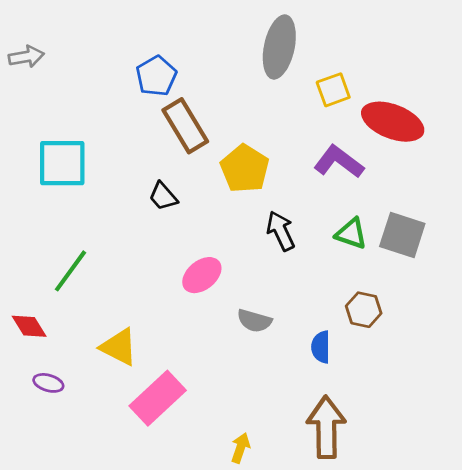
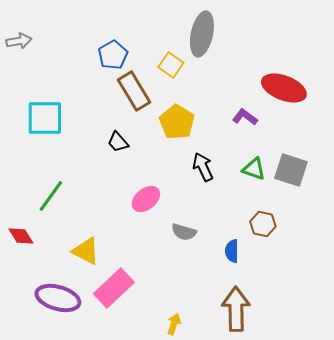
yellow square: (333, 90) -> (171, 65), moved, turned -35
purple L-shape: (339, 162) -> (245, 117), size x0.7
purple ellipse: (48, 383) -> (58, 298), moved, size x2.0

